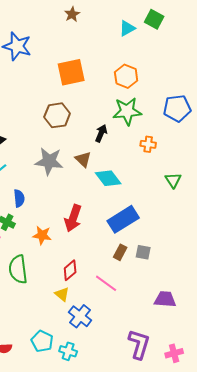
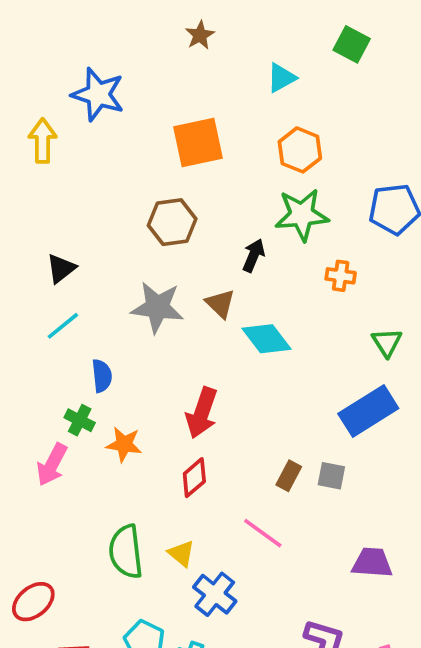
cyan triangle: (127, 28) -> (281, 78), moved
blue rectangle: (123, 219) -> (368, 411), moved
orange star: (42, 235) -> (124, 444), moved
green semicircle: (18, 269) -> (126, 552), moved
red diamond: (70, 270) -> (194, 478), moved

